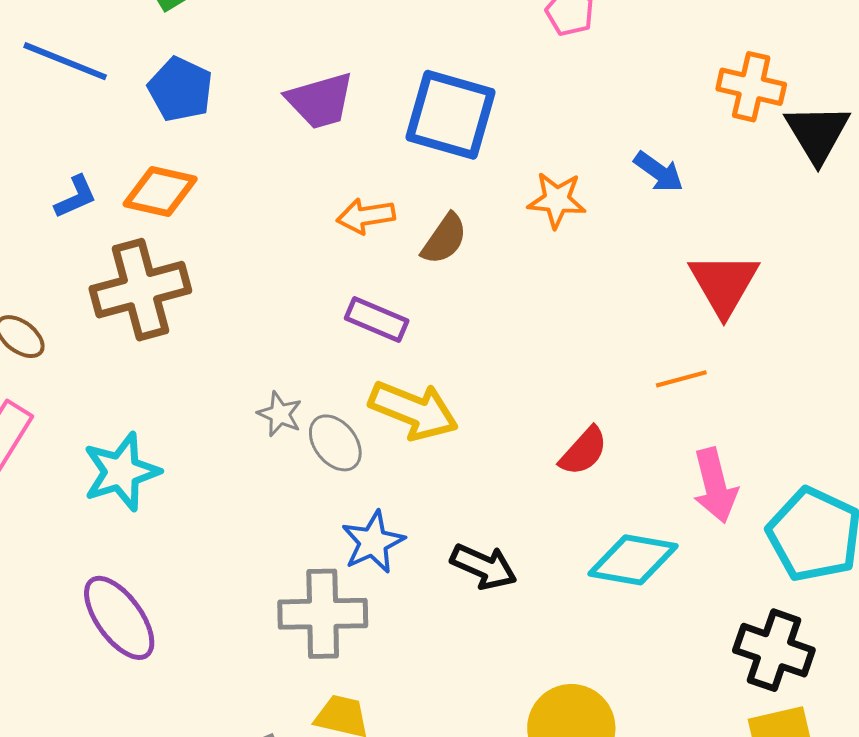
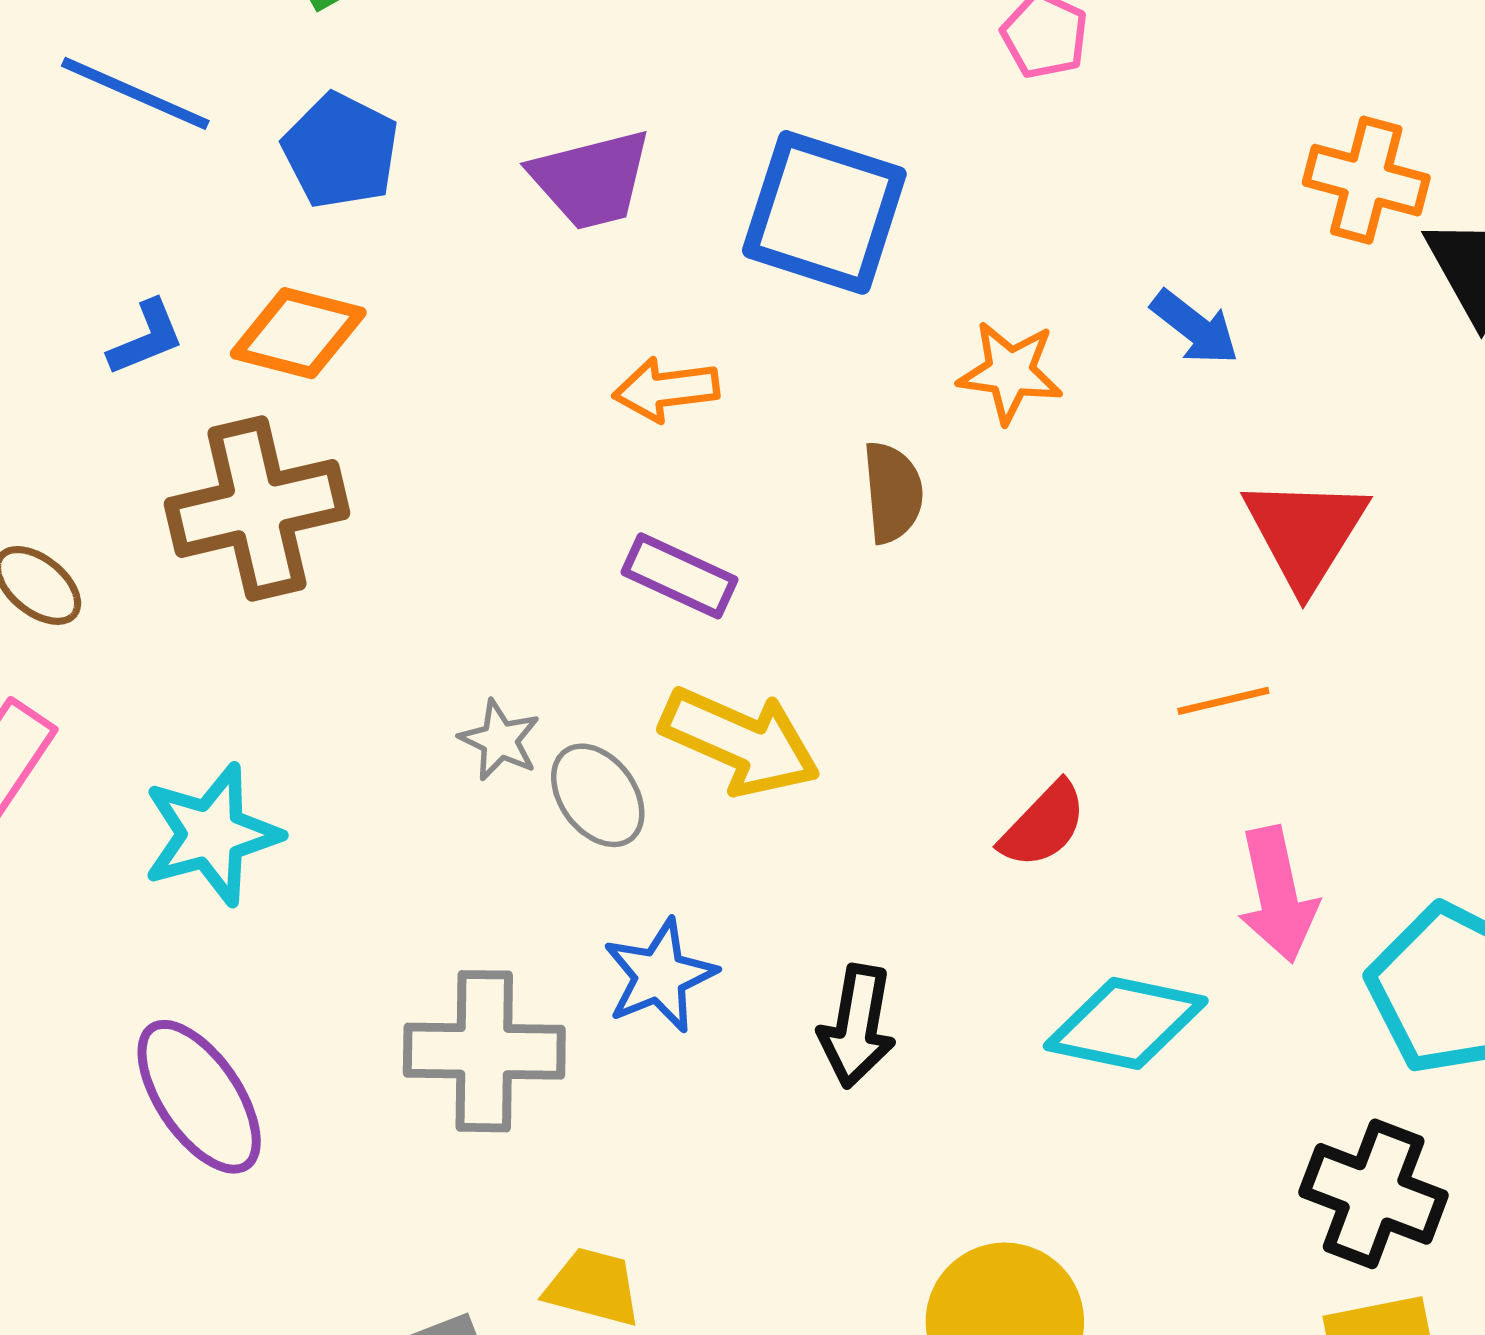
brown semicircle: (444, 239) -> (893, 492), moved, turned -42
black arrow: (484, 566) -> (857, 1026), turned 74
gray cross: (323, 614) -> (484, 1051), moved

